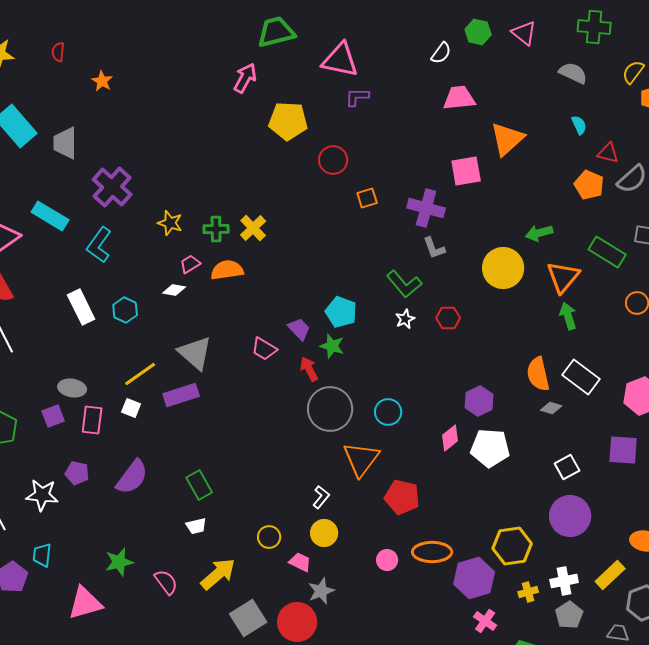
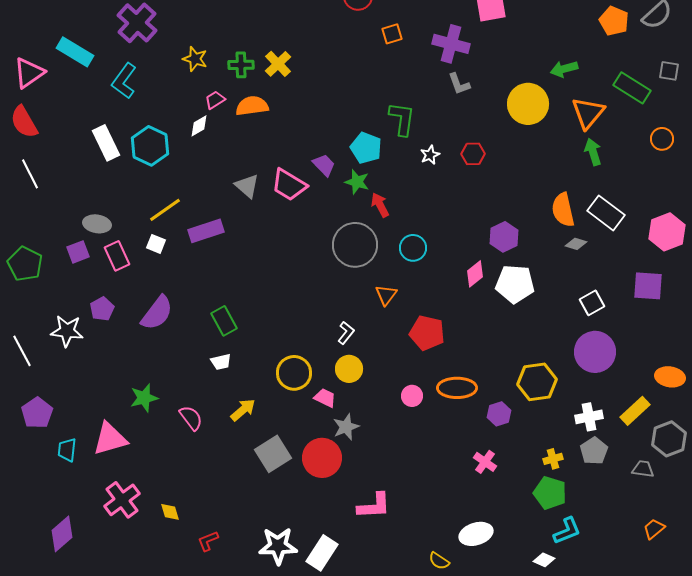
green L-shape: (404, 284) -> (402, 119), moved, turned -132
white diamond: (174, 290) -> (199, 126), turned -40
cyan hexagon: (125, 310) -> (150, 146), size x1.5
pink trapezoid: (264, 349) -> (289, 185), size x1.4
gray triangle: (195, 353) -> (247, 186), moved, size x0.7
red arrow: (309, 369) -> (380, 205), moved
pink rectangle: (92, 420) -> (117, 256), turned -32
orange triangle: (361, 459) -> (386, 295), size x0.6
purple pentagon: (77, 473) -> (102, 309), turned 30
yellow circle: (269, 537) -> (294, 373), size x1.5
cyan trapezoid: (42, 555) -> (67, 450), moved
yellow arrow: (218, 574) -> (243, 410), size x0.7
purple hexagon: (474, 578) -> (499, 414), size x0.6
yellow cross: (528, 592) -> (553, 459), moved
pink cross: (485, 621) -> (485, 462), moved

